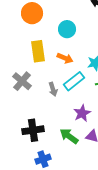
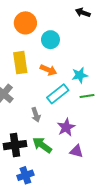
orange circle: (32, 13) -> (25, 23), moved
gray arrow: (53, 89) -> (36, 115), moved
green arrow: (69, 136) -> (42, 145), moved

